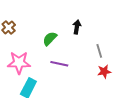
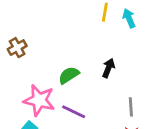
pink star: (19, 63) -> (39, 100), moved

